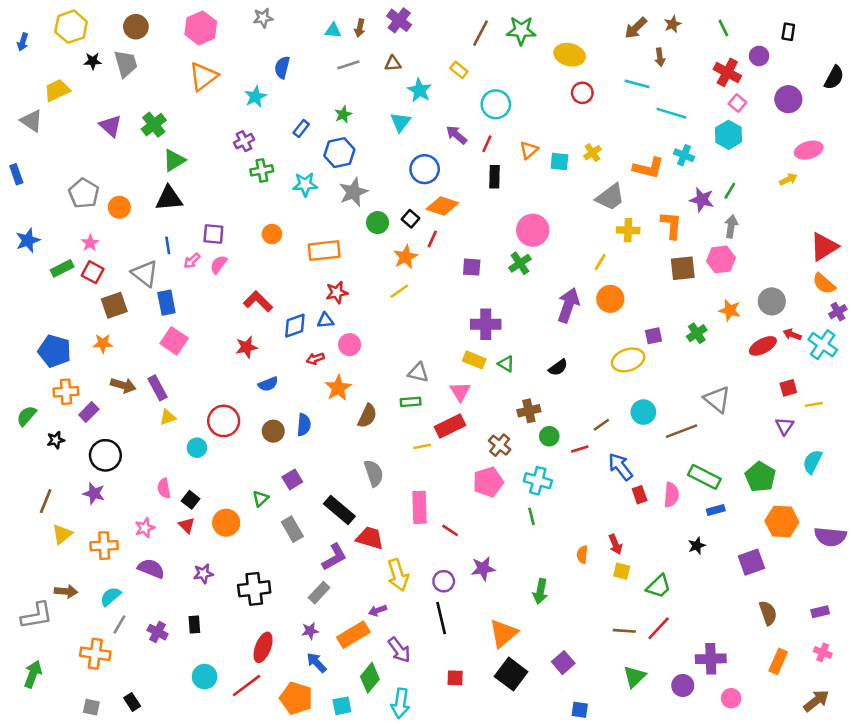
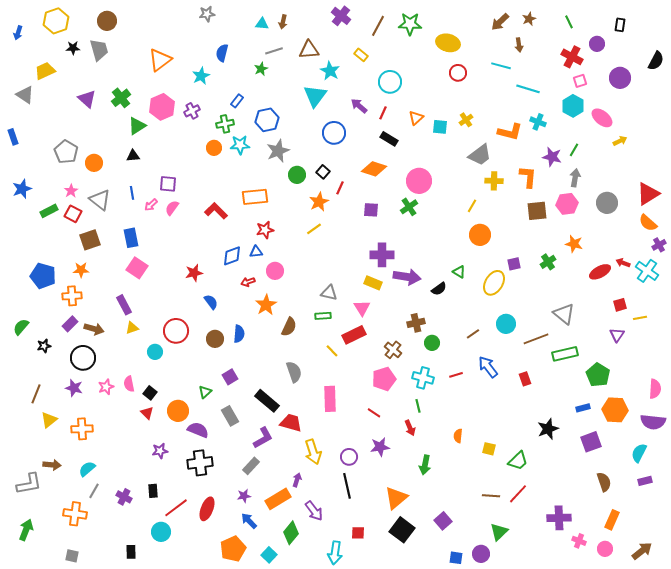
purple cross: (399, 20) -> (341, 16), moved
pink hexagon: (201, 28) -> (162, 107), moved
brown triangle: (393, 64) -> (309, 50), size x1.5
pink square: (737, 103) -> (580, 81), turned 32
green star: (343, 114) -> (261, 69), moved
cyan triangle: (400, 122) -> (315, 96), size x1.4
pink ellipse: (809, 150) -> (602, 118), moved, turned 55
green cross: (262, 170) -> (225, 124), moved
black rectangle: (495, 177) -> (389, 139), turned -60
black triangle: (169, 198) -> (133, 156), size x0.6
orange diamond: (442, 206) -> (374, 169), moved
orange circle: (272, 234) -> (214, 148), moved
gray triangle: (145, 273) -> (100, 200), moved
red L-shape: (258, 301) -> (216, 211), moved
gray circle: (772, 301) -> (607, 203), moved
purple arrow: (568, 305) -> (407, 277), moved, turned 80
yellow ellipse: (628, 360) -> (494, 283), turned -40
green triangle: (506, 364) -> (459, 272), moved
blue semicircle: (268, 384) -> (211, 302), turned -105
brown arrow: (123, 385) -> (94, 329), moved
orange cross: (66, 392) -> (72, 296), moved
yellow line: (422, 446) -> (332, 351), turned 56
red line: (580, 449) -> (456, 375), moved
cyan semicircle: (812, 462) -> (639, 453), moved
green rectangle: (704, 477) -> (565, 354), moved, turned -40
red rectangle: (640, 495) -> (525, 379), moved
pink semicircle: (671, 495) -> (655, 389), moved
blue rectangle: (716, 510) -> (583, 408), moved
pink star: (145, 528) -> (106, 387), moved
red line: (450, 530) -> (374, 413), moved
red arrow: (615, 544) -> (410, 428), moved
black star: (697, 546) -> (548, 429), size x1.5
purple semicircle: (151, 568) -> (198, 430), moved
purple arrow: (378, 610) -> (297, 480), turned 128
pink cross: (823, 652) -> (579, 541), moved
red line: (247, 685) -> (176, 508), moved
purple circle: (683, 685) -> (481, 554), moved
orange pentagon: (296, 698) -> (233, 549), turned 30
pink circle: (731, 698) -> (605, 549), moved
black rectangle: (132, 702) -> (131, 552), moved, turned 32
cyan arrow: (400, 703) -> (335, 553), moved
cyan square: (342, 706) -> (269, 555), turned -35

